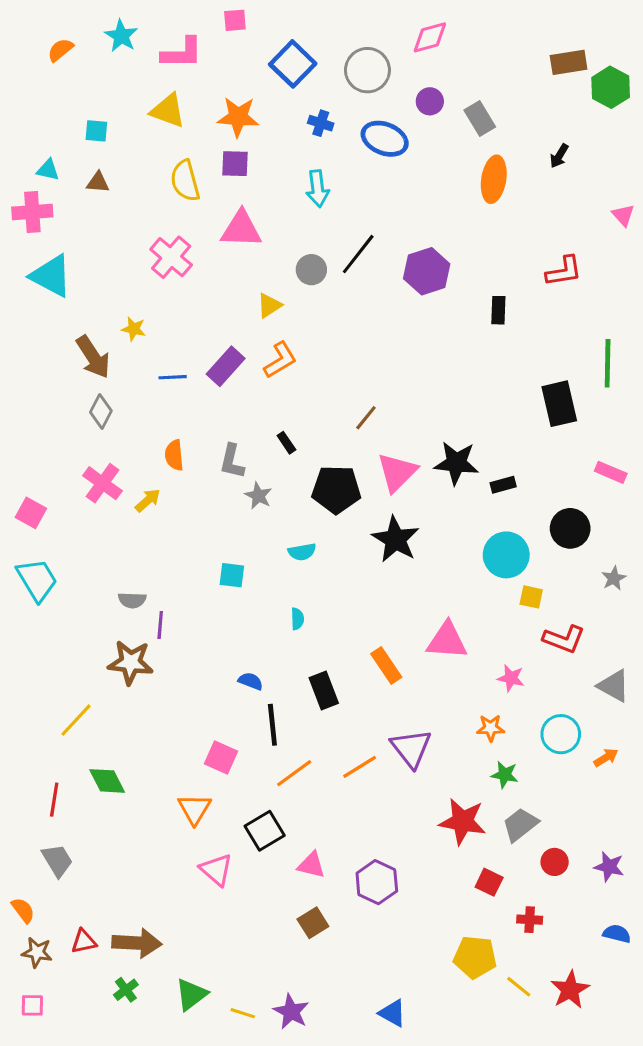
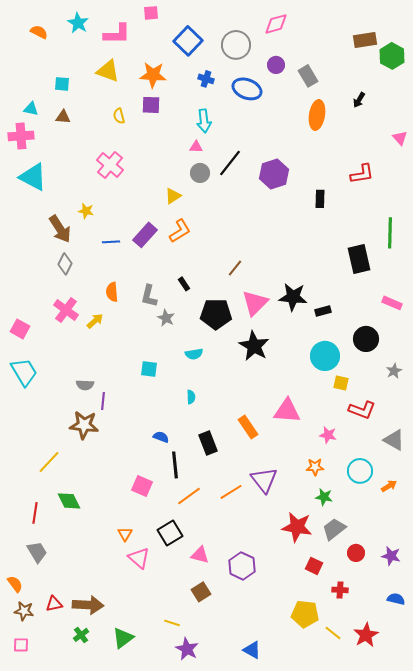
orange semicircle: (60, 50) -> (39, 32), turned 66
yellow semicircle: (185, 181) -> (119, 116), size x0.6
pink triangle: (241, 229) -> (196, 147), moved, size x0.5
orange triangle: (194, 809) -> (125, 534), moved, size x0.7
yellow line: (243, 1013) -> (172, 623), moved

